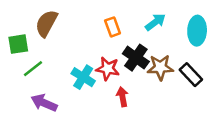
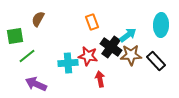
cyan arrow: (155, 22) -> (128, 35), moved
brown semicircle: (46, 23) -> (38, 19), size x0.7
cyan cross: (83, 77) -> (68, 63), turned -36

